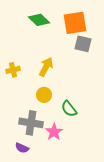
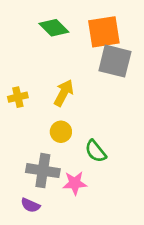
gray square: (83, 44) -> (115, 61), size x1.4
pink star: (54, 132) -> (75, 183), turned 30

